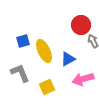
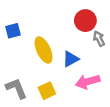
blue square: (23, 41) -> (13, 31), moved
gray L-shape: (20, 73) -> (16, 88), moved

